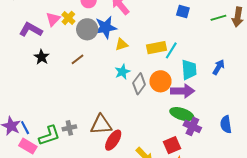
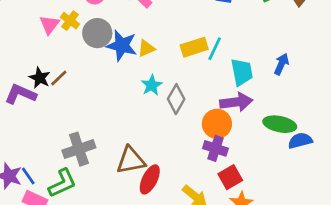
blue star: (105, 27) -> (122, 45), moved, turned 30
purple L-shape: (31, 30) -> (20, 94), moved
brown line: (78, 59) -> (59, 78), moved
orange circle: (160, 81) -> (217, 124), moved
green ellipse: (182, 114) -> (280, 124), moved
blue semicircle: (226, 124) -> (300, 141), turned 90
purple cross: (192, 126) -> (215, 148), moved
gray cross: (69, 128) -> (79, 149), moved, size x1.6

